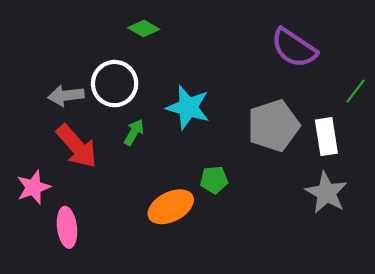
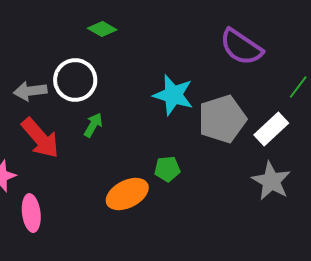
cyan star: (188, 107) -> (173, 95), moved
white rectangle: (326, 137) -> (271, 129), turned 56

